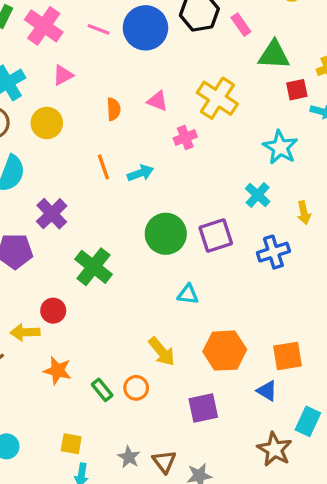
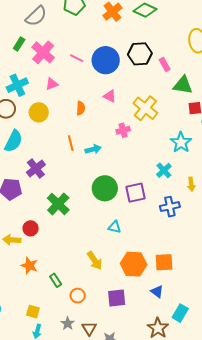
pink triangle: (157, 101) -> (110, 96), moved
orange square: (288, 356) -> (164, 262), moved
orange circle: (136, 388) -> (78, 296), moved

